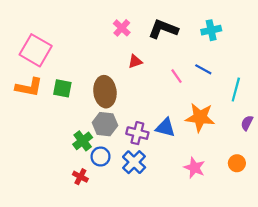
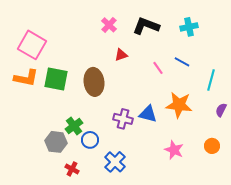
green square: (62, 88) -> (56, 79), size x1.4
gray hexagon: (105, 124) -> (56, 142), moved
blue cross: (134, 162) -> (115, 162), moved
red cross: (80, 177) -> (72, 169), moved

